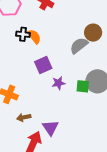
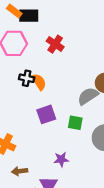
purple star: (58, 83) -> (61, 159), moved
green square: (83, 86) -> (75, 123), moved

